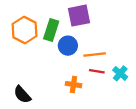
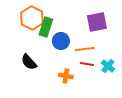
purple square: (79, 16) -> (97, 22), moved
orange hexagon: (24, 30) -> (32, 18), moved
black semicircle: (22, 95) -> (29, 62), moved

